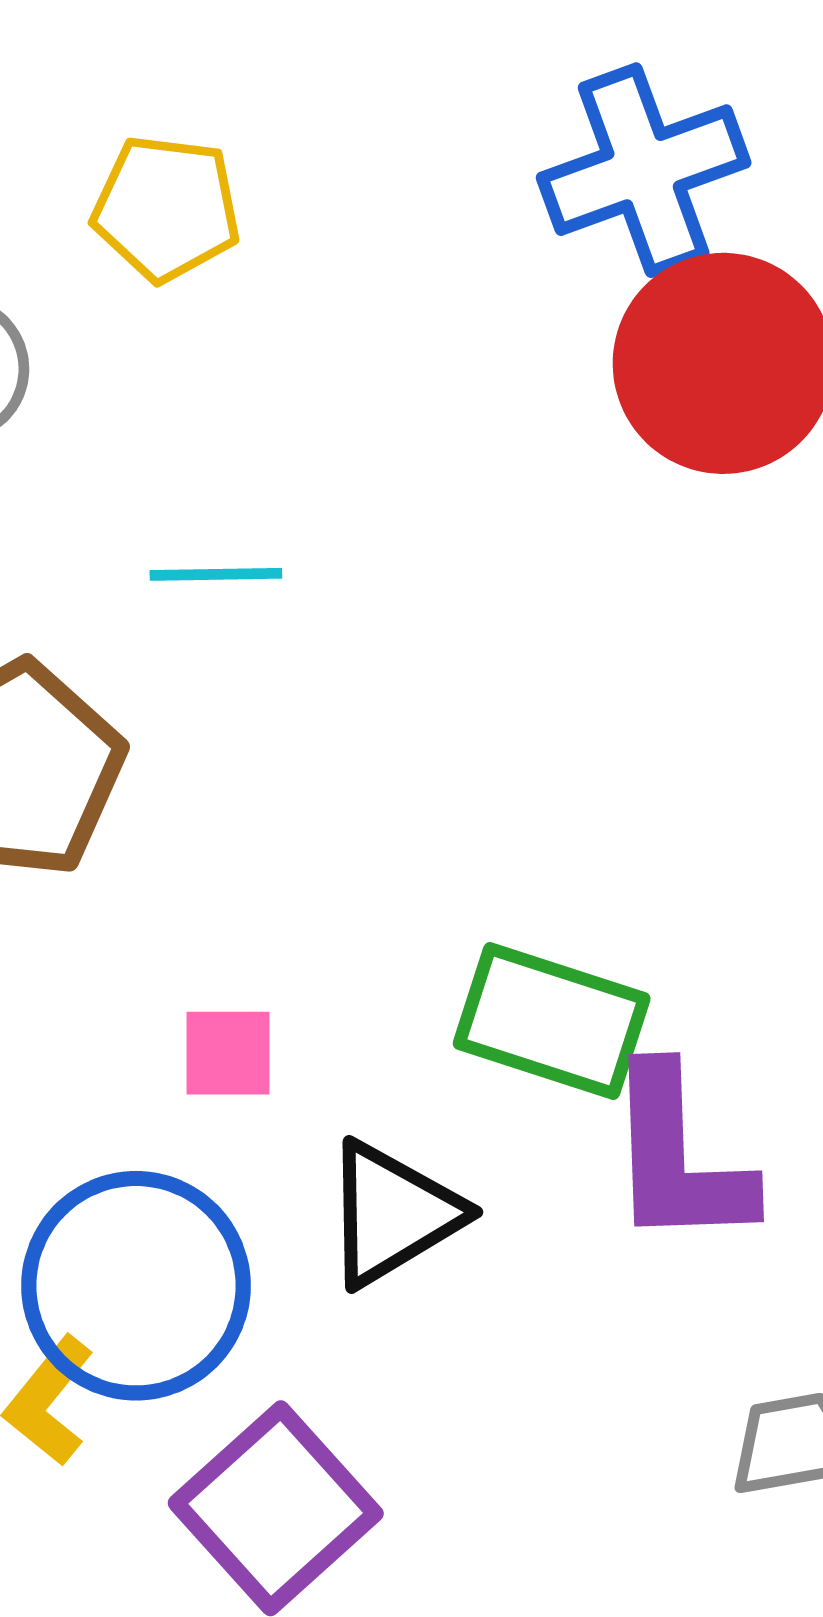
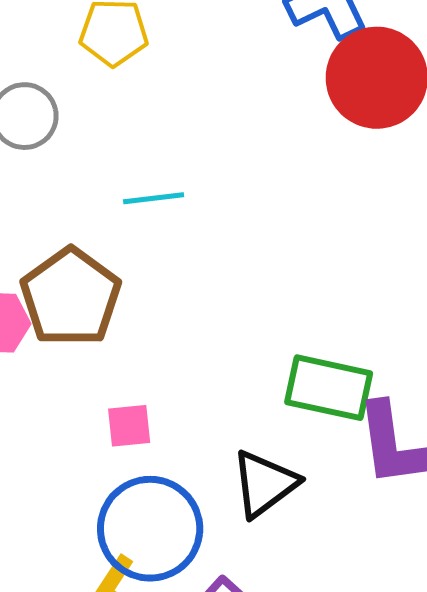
pink square: (228, 1053) -> (129, 426), moved

